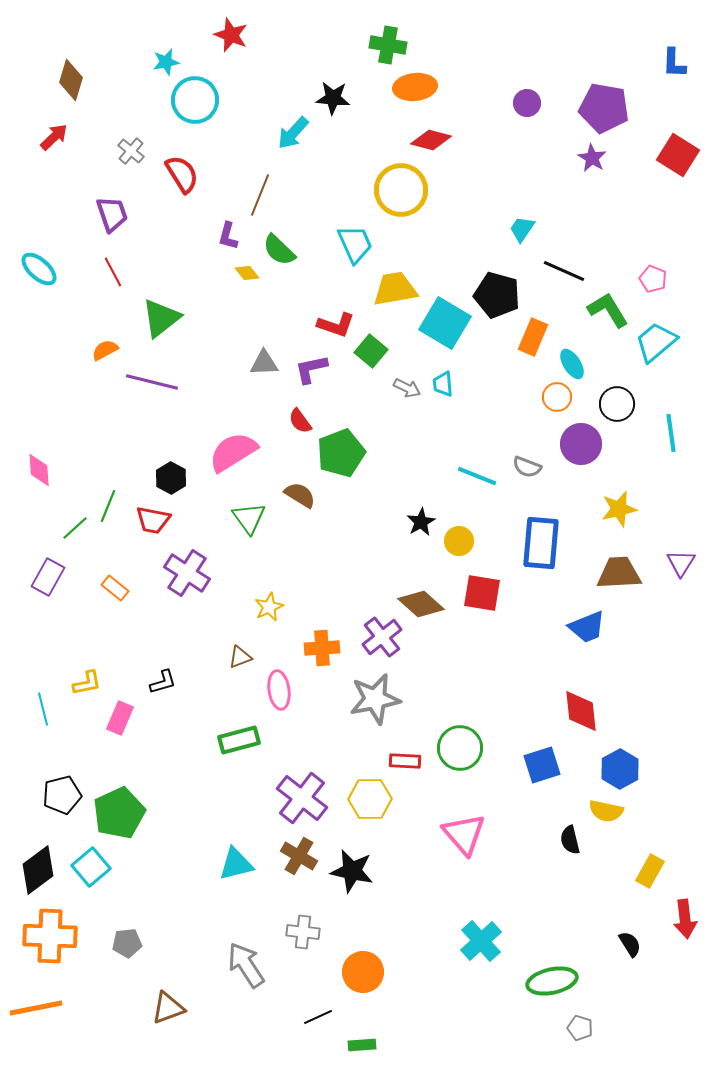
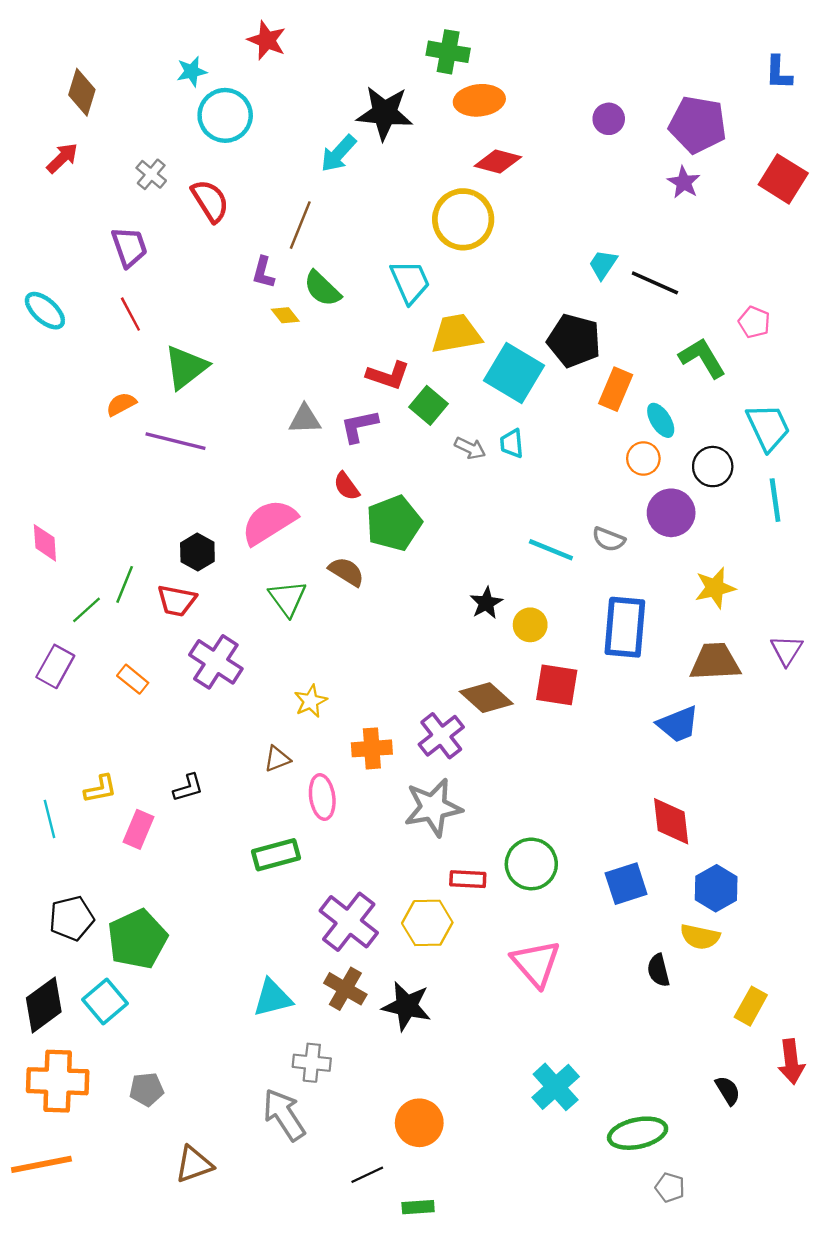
black star: (333, 98) -> (385, 113), size x1.4
black line: (564, 271) -> (655, 283), moved
cyan trapezoid: (656, 342) -> (768, 427), moved, turned 105
gray cross: (303, 932) -> (312, 1063), moved

